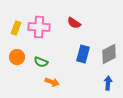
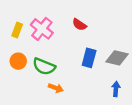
pink cross: (39, 27) -> (42, 29), turned 35
gray diamond: (109, 54) -> (117, 58), turned 40
green semicircle: (41, 62) -> (44, 66), size x1.5

